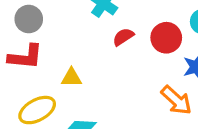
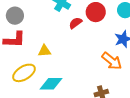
red circle: (166, 38) -> (96, 12), moved

